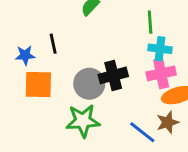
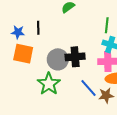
green star: (83, 121) -> (49, 84), turned 30
blue line: (142, 132) -> (89, 88), moved

